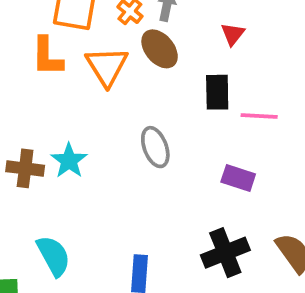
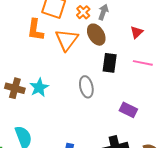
black rectangle: (217, 92) -> (110, 63), moved
pink line: (259, 116) -> (143, 63), moved

